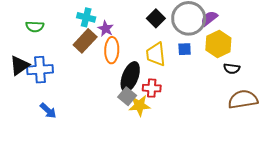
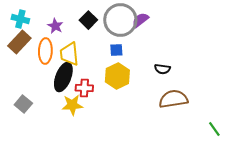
purple star: (106, 29) -> (55, 26), moved
yellow hexagon: (218, 44) -> (117, 76), moved
yellow trapezoid: (156, 54) -> (69, 54), moved
gray square: (127, 96) -> (23, 104), moved

